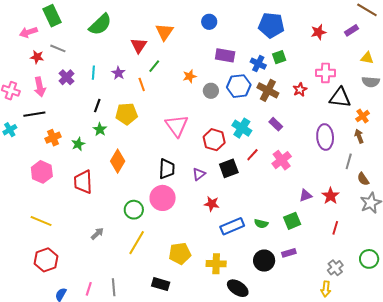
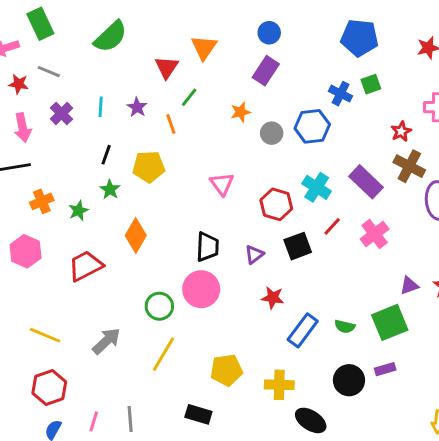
purple rectangle: (225, 55) -> (266, 71), moved, turned -66
brown cross: (268, 90) -> (409, 166), moved
purple rectangle: (276, 124) -> (366, 182), size x1.6
pink triangle: (177, 126) -> (222, 184), size x0.7
red trapezoid: (83, 182) -> (86, 266), turned 65
yellow line: (41, 221) -> (45, 335), moved
green square: (292, 221) -> (390, 322), size x1.4
blue rectangle: (232, 226) -> (303, 330), turned -30
gray arrow: (97, 234) -> (106, 341), size x1.5
red hexagon: (46, 260) -> (49, 388), moved

